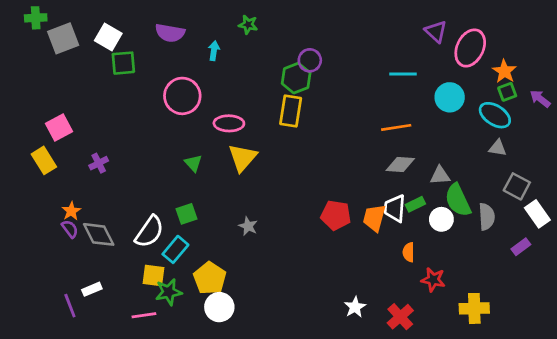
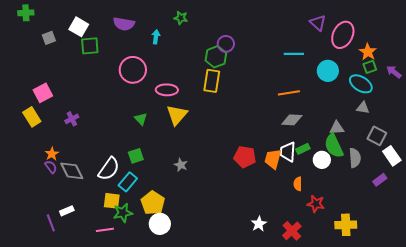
gray square: (63, 38) -> (49, 38), moved, size x0.6
gray triangle: (440, 175) -> (337, 128), moved

